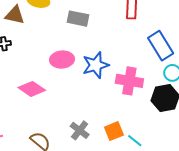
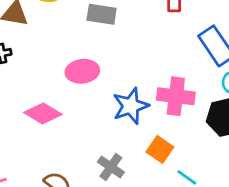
blue star: (96, 65) -> (131, 106), moved
orange square: (114, 131) -> (160, 149), moved, turned -30

